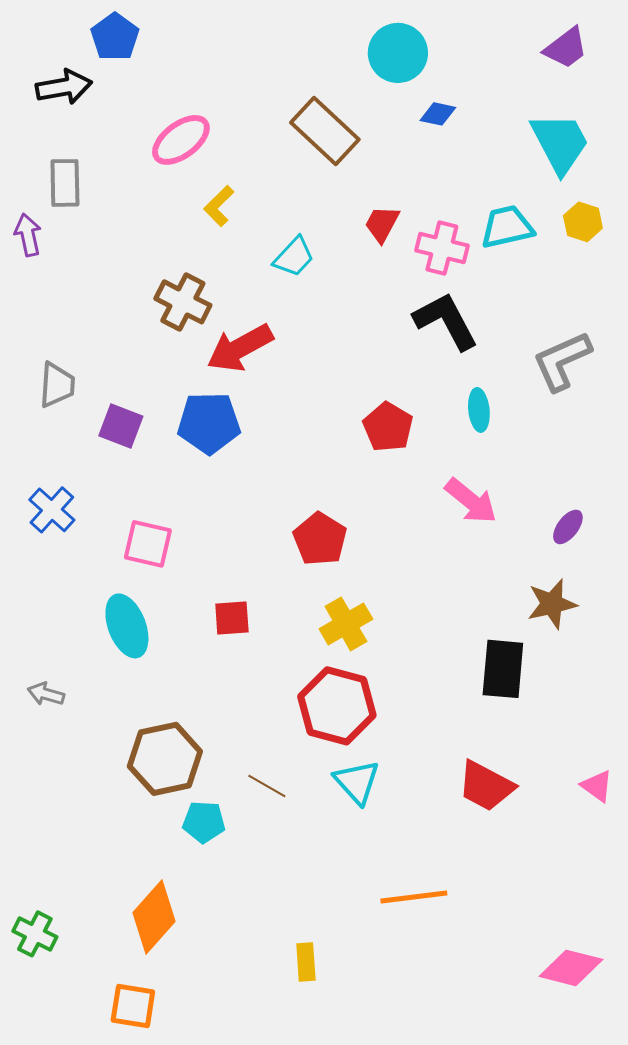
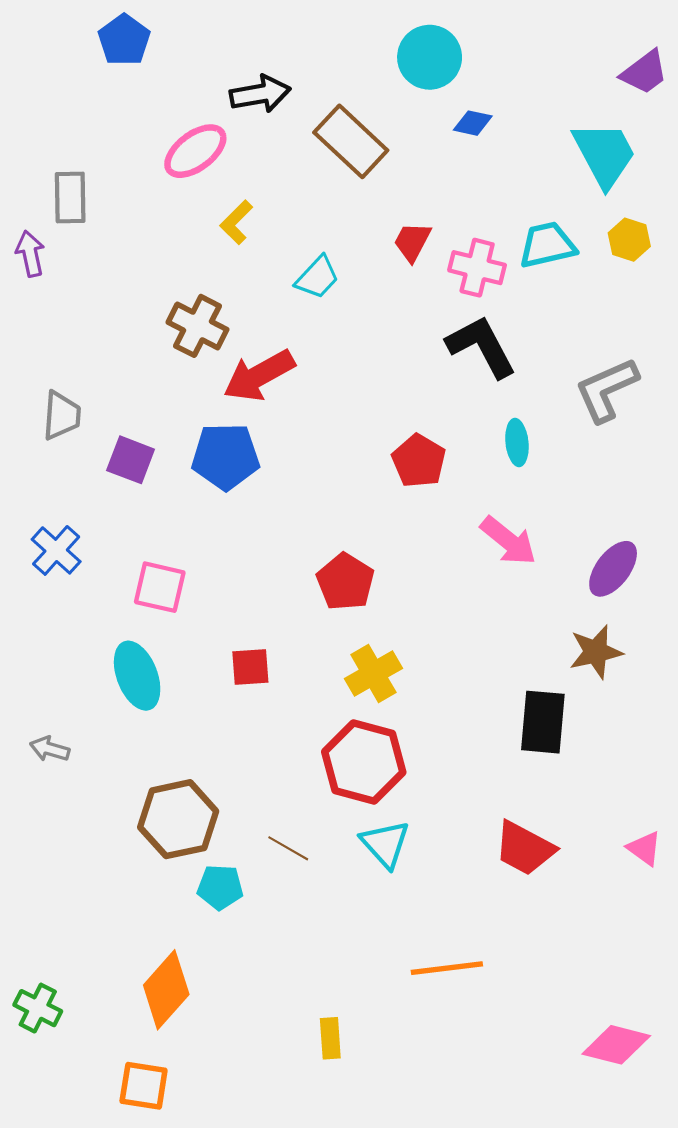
purple trapezoid: (566, 48) -> (644, 72), moved
black arrow: (64, 87) -> (260, 94), moved
purple ellipse: (568, 527) -> (613, 569), size x1.5

